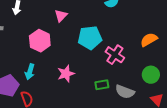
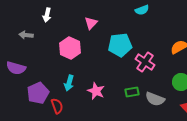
cyan arrow: (30, 72) -> (69, 83), moved
pink star: (66, 74) -> (96, 91), moved, turned -30

